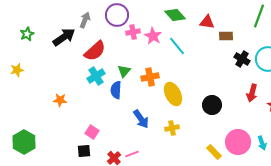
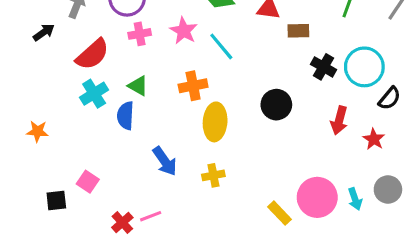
pink cross: (133, 32) -> (140, 34), moved
black arrow: (64, 37) -> (44, 32), size x0.6
green triangle: (124, 71) -> (138, 86), turned -40
orange cross: (150, 77) -> (193, 86), moved
yellow ellipse: (173, 94) -> (215, 122), turned 30
black circle: (212, 105) -> (276, 105), moved
black square: (84, 151) -> (56, 200), moved

